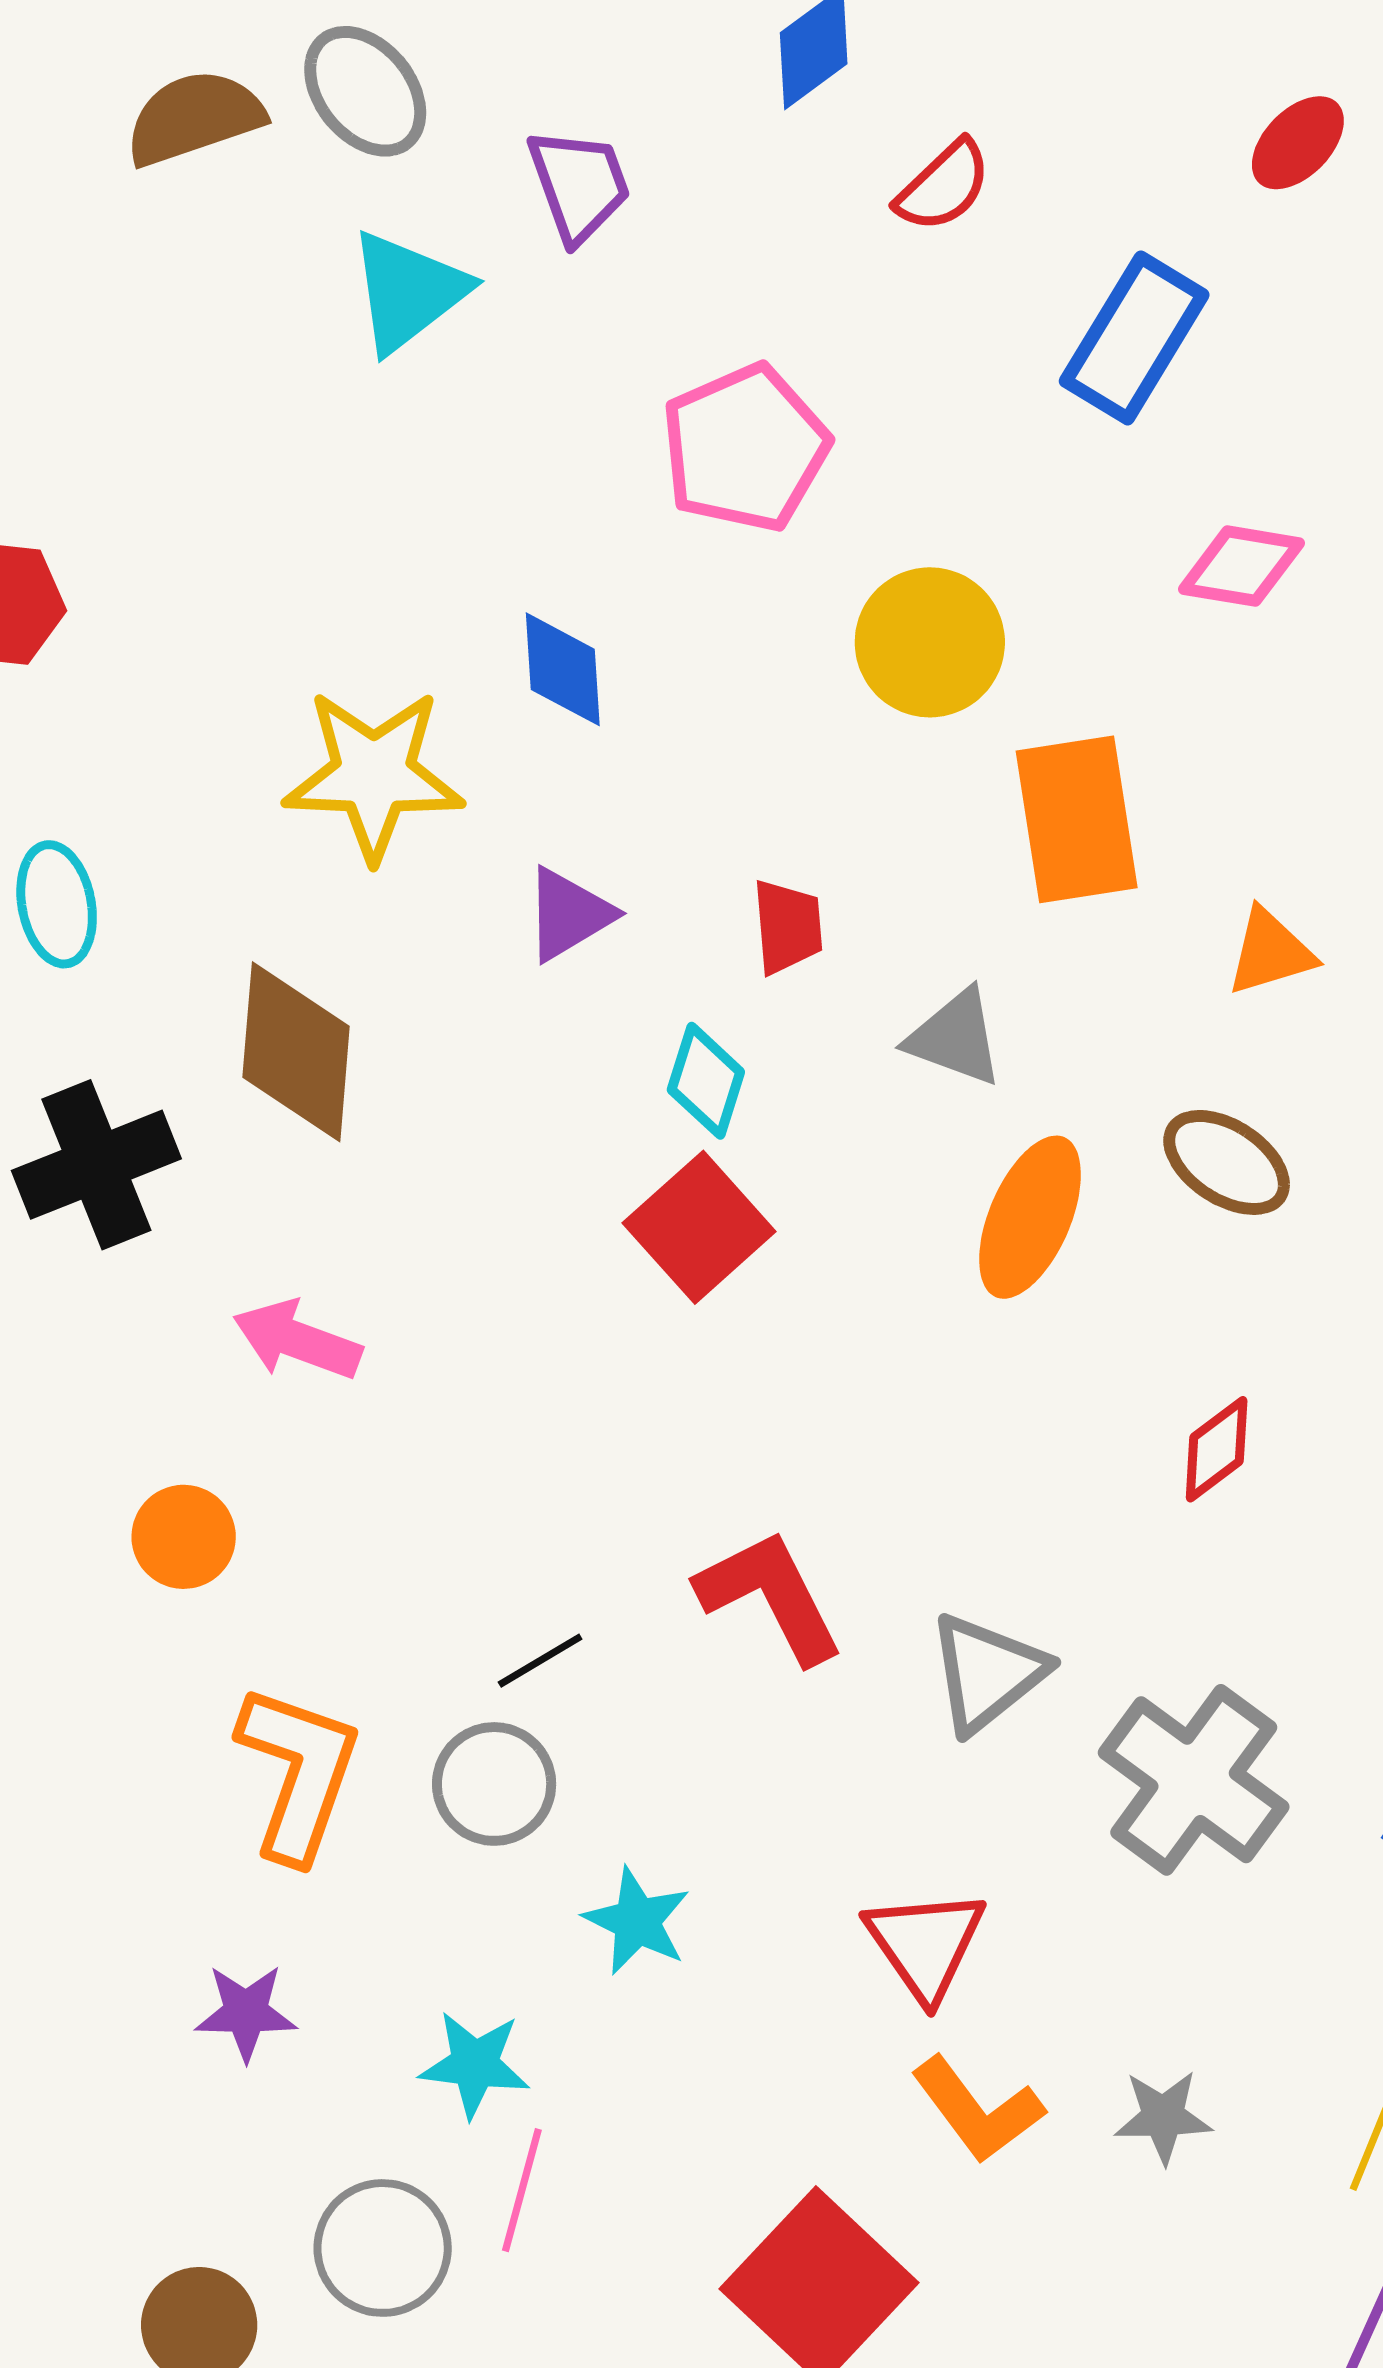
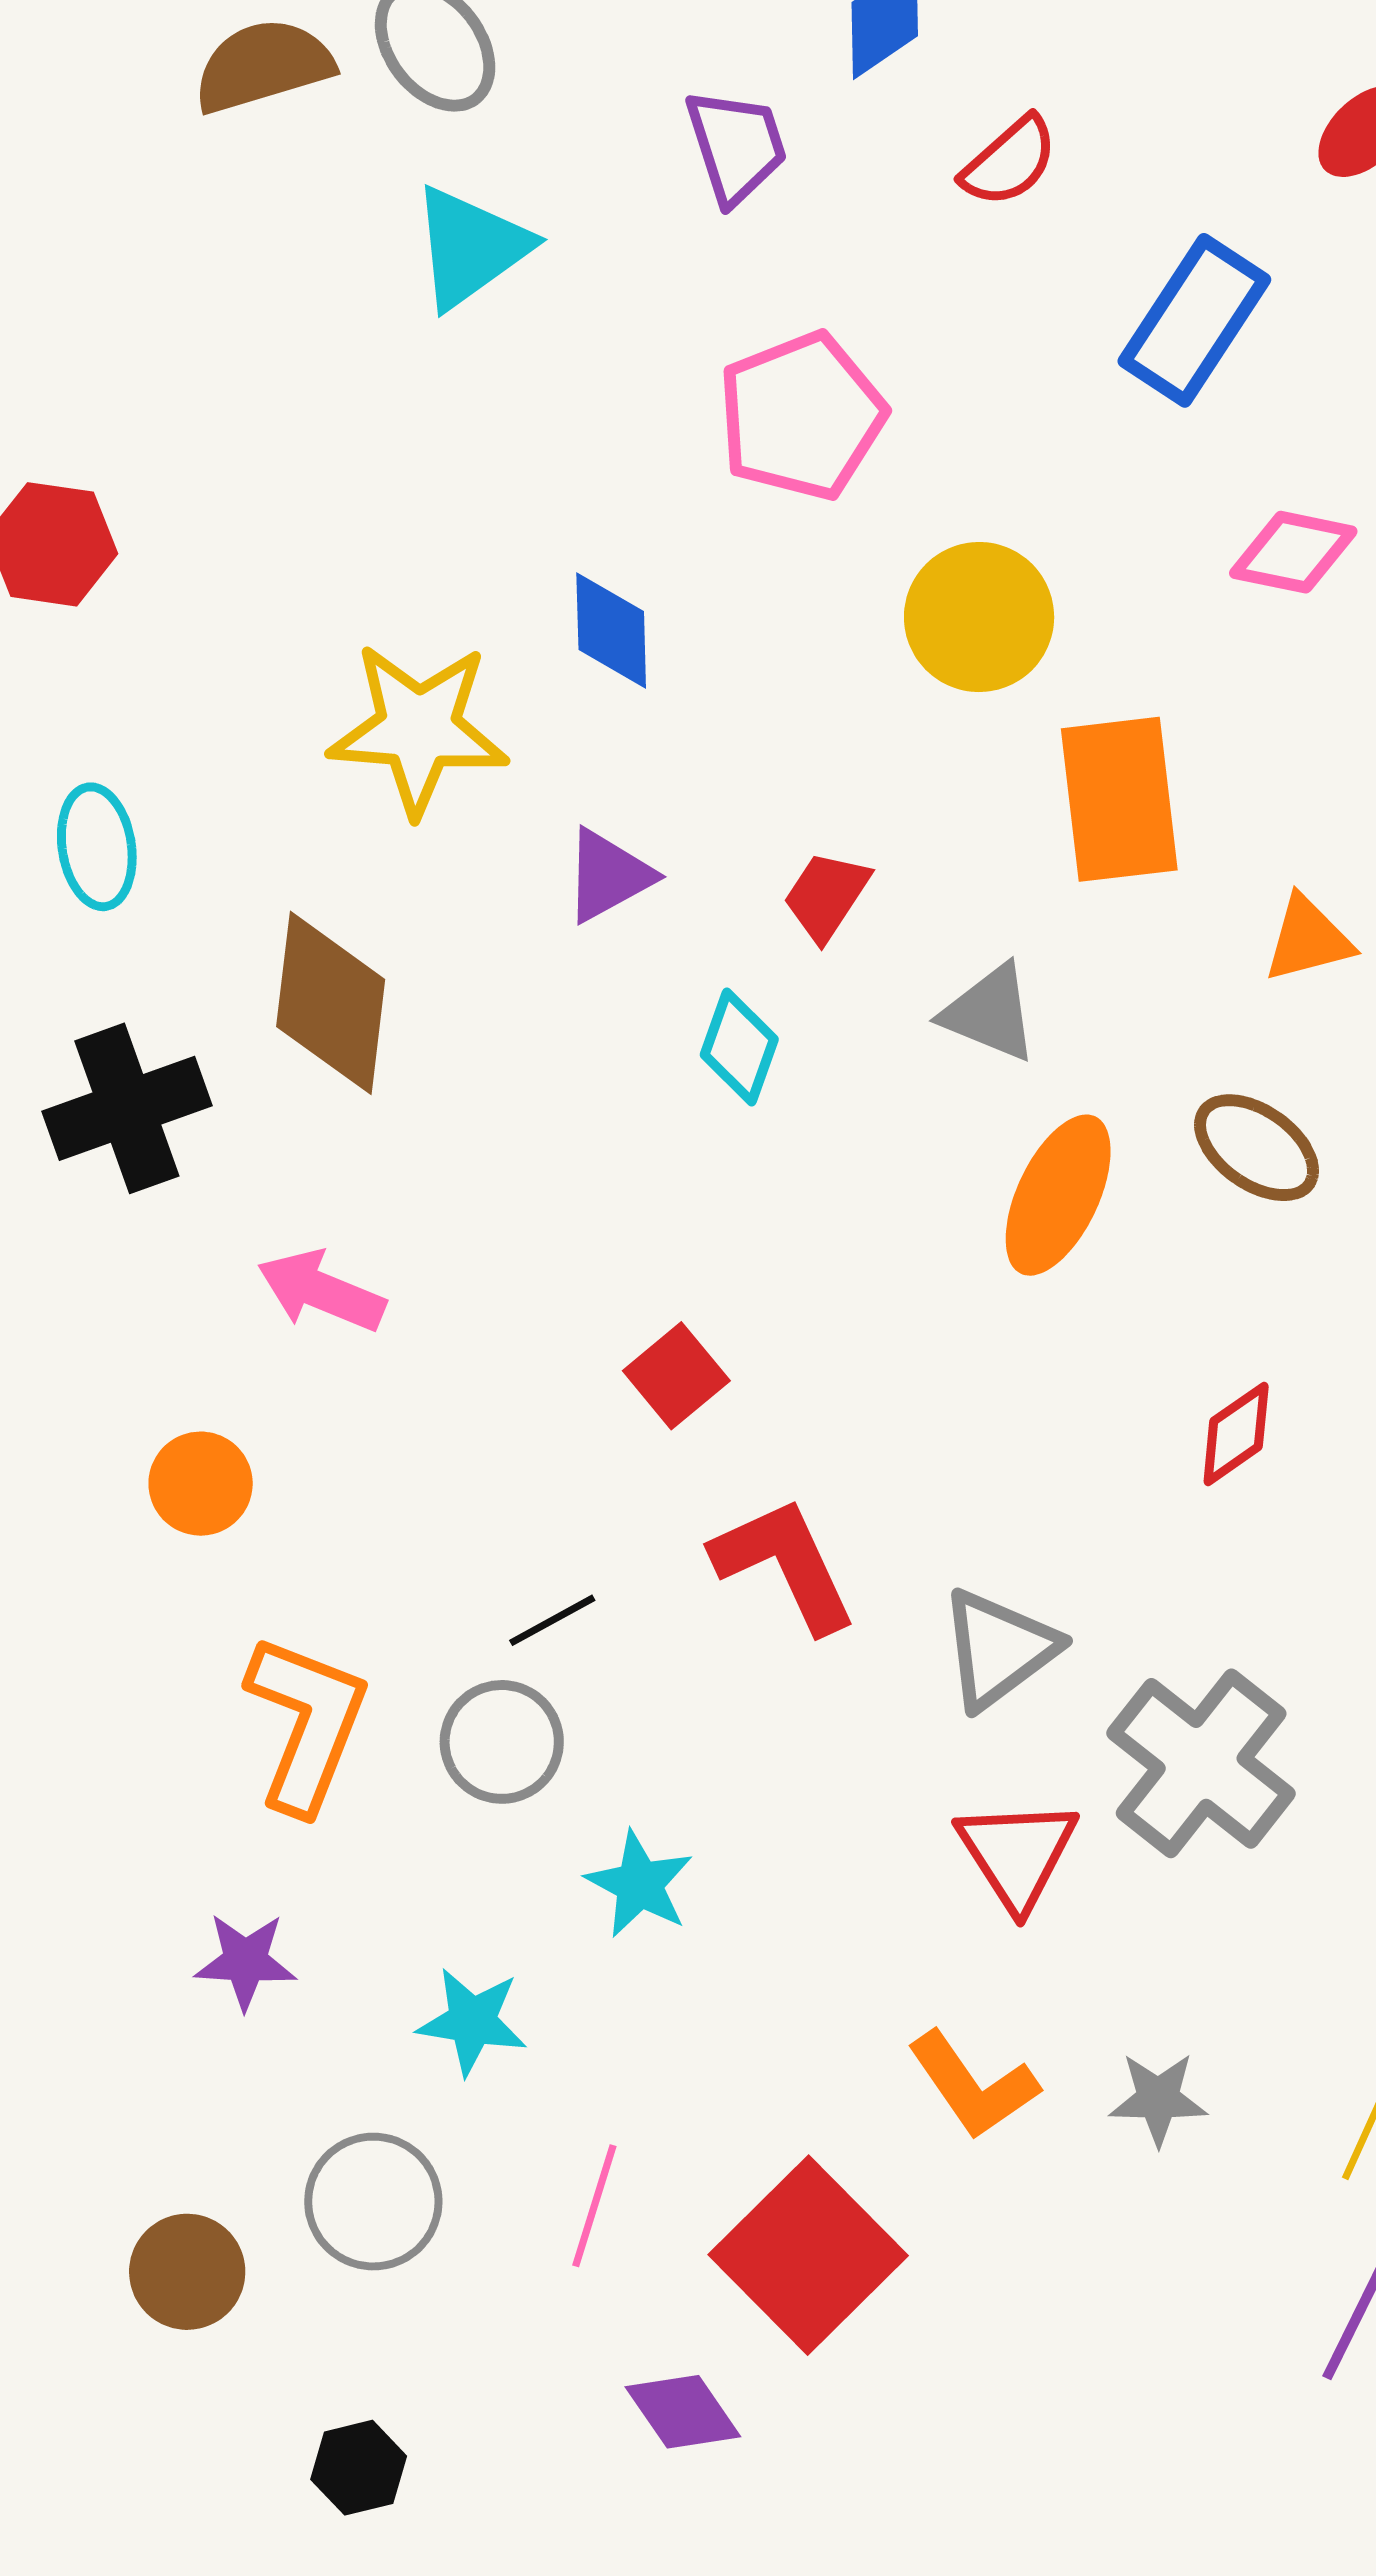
purple trapezoid: (579, 185) -> (736, 146), moved
red trapezoid: (788, 927) -> (826, 896), turned -144
red square: (699, 1227) -> (676, 1376), moved, size x0.7
red triangle: (925, 1944) -> (1017, 1854), moved
pink line: (522, 2190) -> (594, 2206), moved

